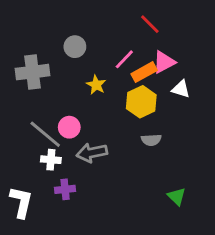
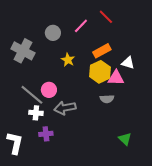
pink line: (124, 59) -> (81, 26), moved
pink triangle: (164, 62) -> (116, 78), moved, turned 30
gray cross: (33, 72) -> (23, 51), turned 35

